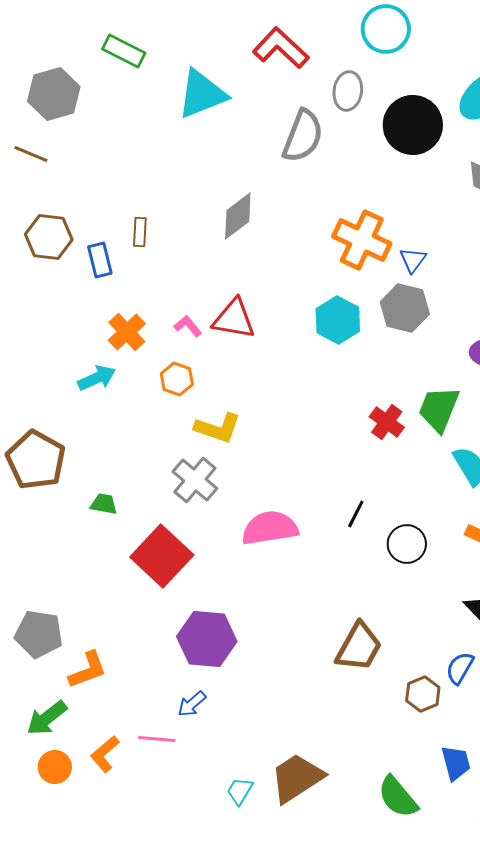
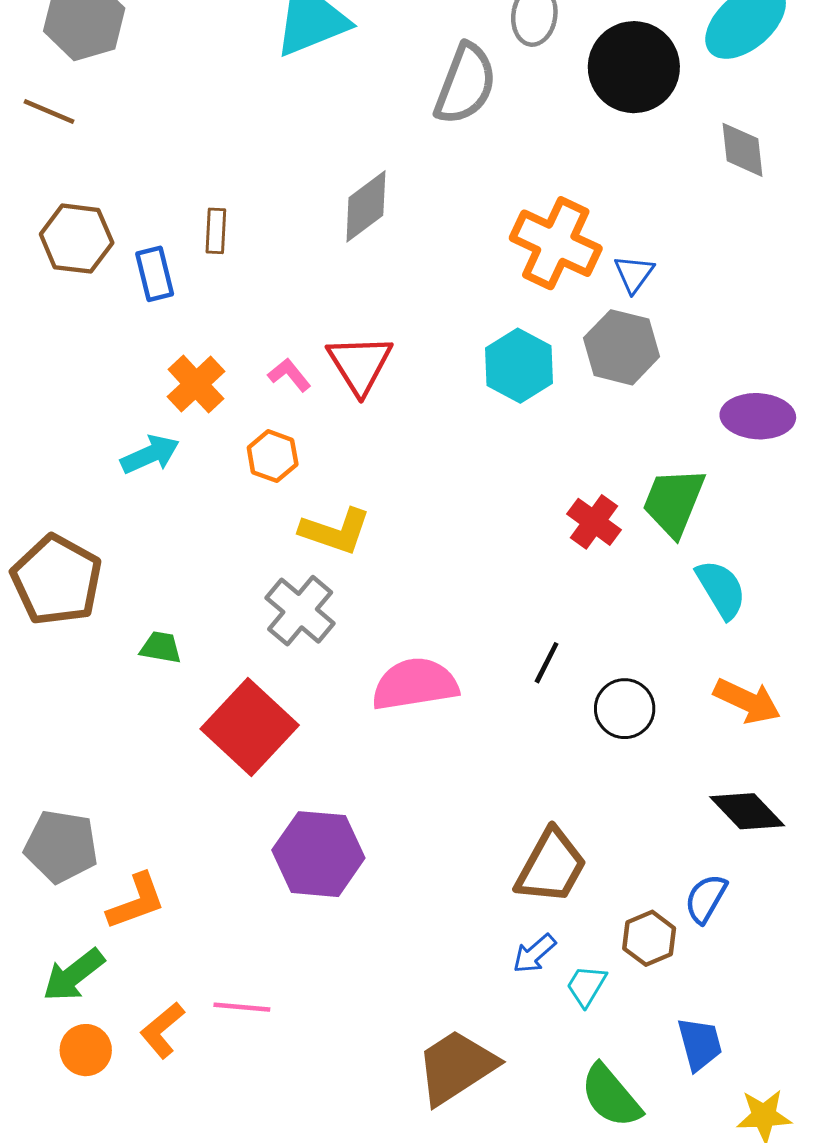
red triangle: (234, 319) -> (360, 364), turned 48
blue arrow: (192, 704) -> (534, 954), moved
cyan trapezoid: (240, 791) -> (586, 986), moved

